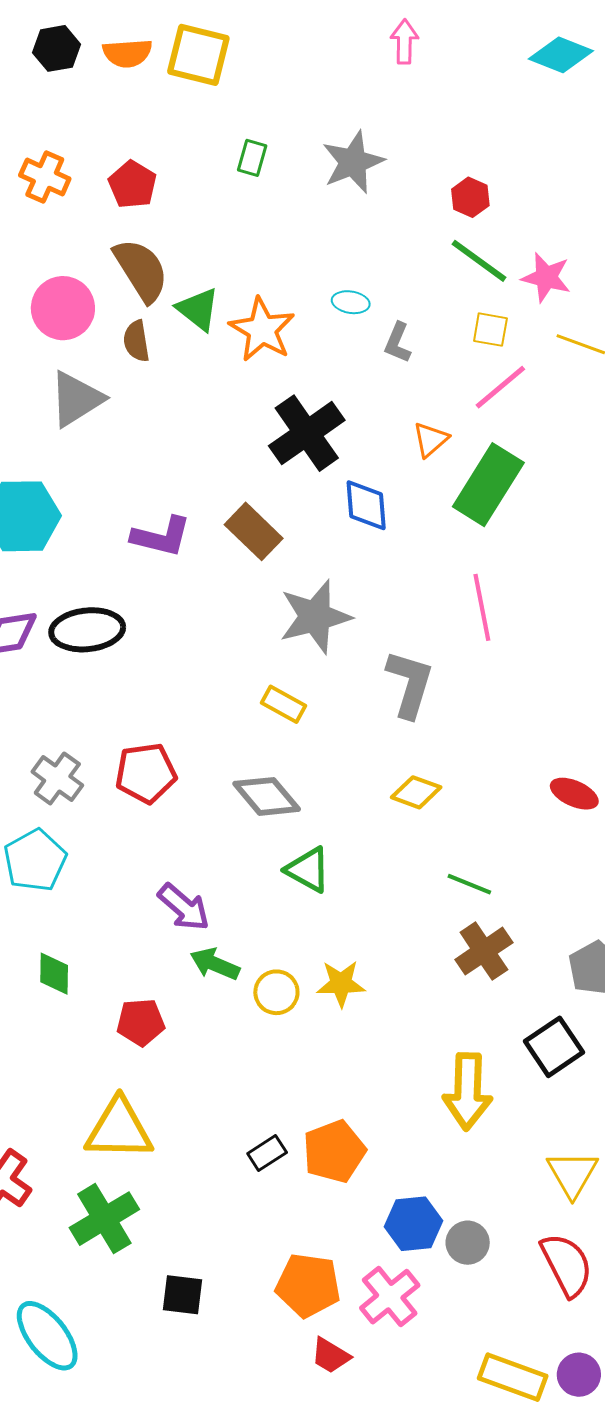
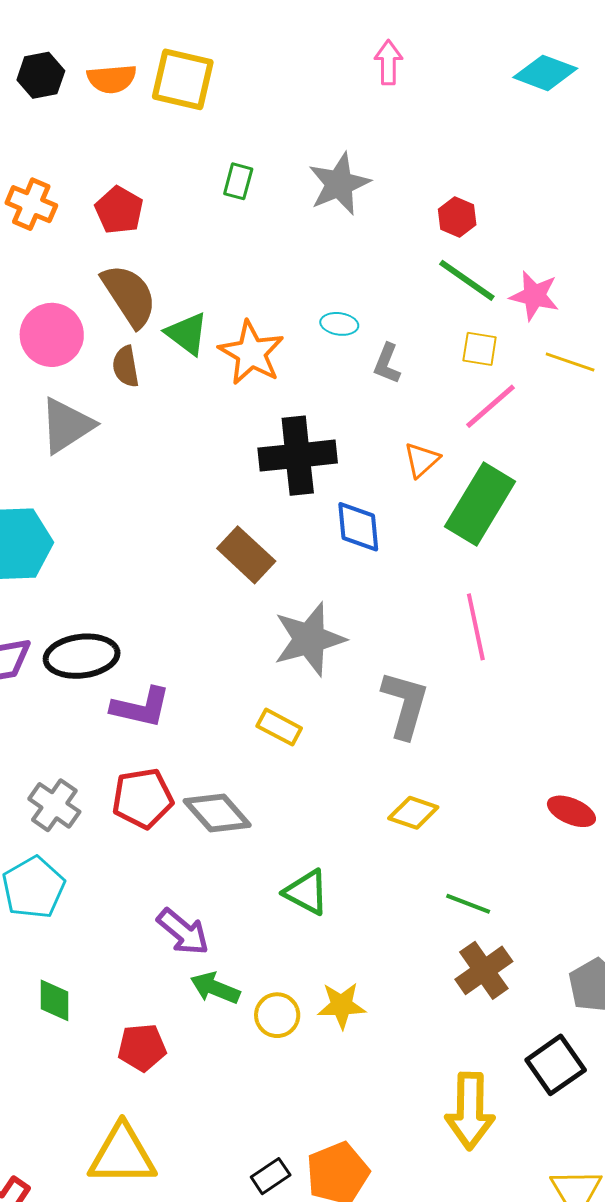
black cross: (307, 433) -> (298, 456), turned 30
purple L-shape: (161, 537) -> (141, 707), moved
gray diamond: (267, 796) -> (217, 813), moved

